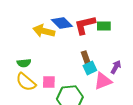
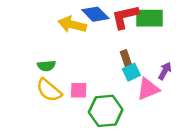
green rectangle: (104, 26) -> (149, 18), size x1.5

